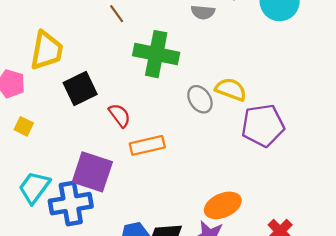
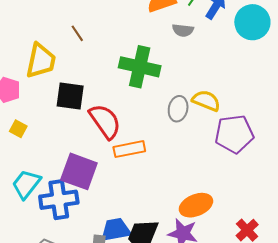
brown line: (117, 14) -> (77, 33), moved
black square: (80, 88) -> (70, 96), turned 32
gray ellipse: (200, 99) -> (178, 109), turned 45
red semicircle: (120, 115) -> (105, 121), size x1.6

